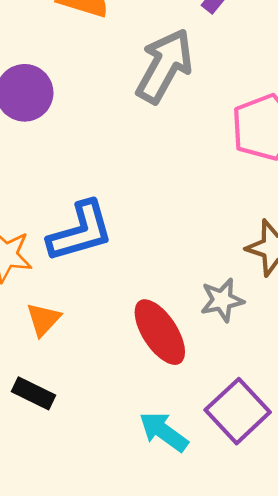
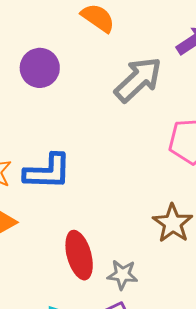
gray star: (222, 300) -> (122, 275), moved

